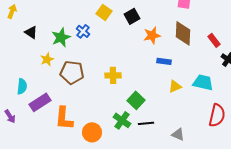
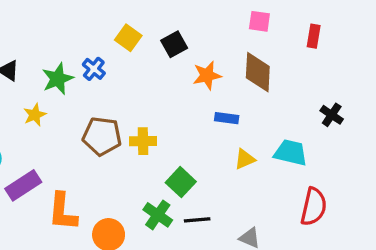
red rectangle: (214, 40) -> (314, 36), moved, turned 48
brown pentagon: (72, 72) -> (102, 136), moved

